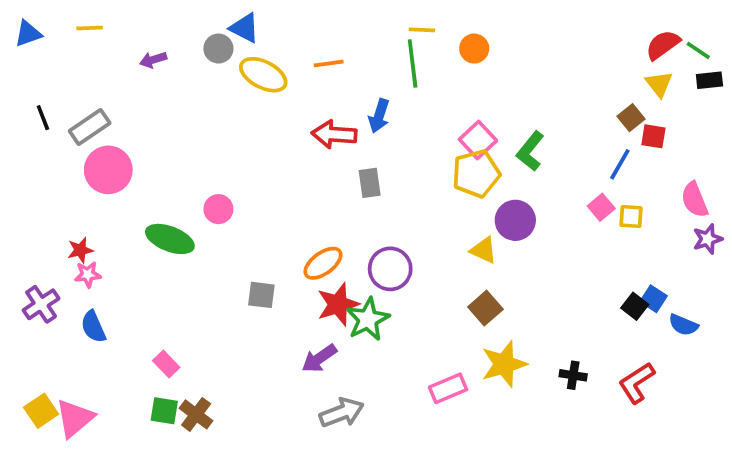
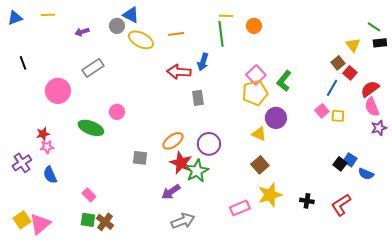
red semicircle: (663, 45) -> (370, 89), moved
gray rectangle: (90, 127) -> (93, 68), moved
red square: (653, 136) -> (350, 73), turned 32
red star: (338, 304) -> (181, 163), turned -30

